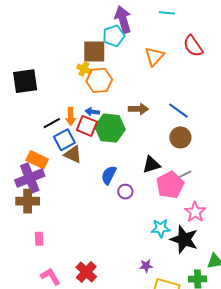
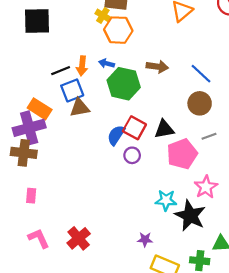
red square: (87, 126) -> (134, 128), moved
brown triangle: (73, 154) -> (80, 108), turned -42
gray line: (185, 174) -> (209, 136), moved

